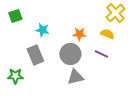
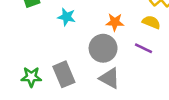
gray rectangle: (35, 55) -> (64, 74), moved
gray triangle: (75, 77) -> (110, 78), turned 42

